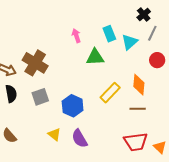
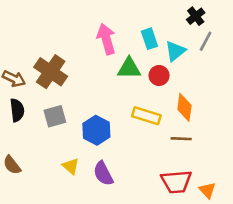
pink arrow: (76, 36) -> (106, 39), size x1.6
red circle: (157, 60) -> (159, 75), moved
yellow rectangle: (110, 93) -> (146, 116), turned 60

